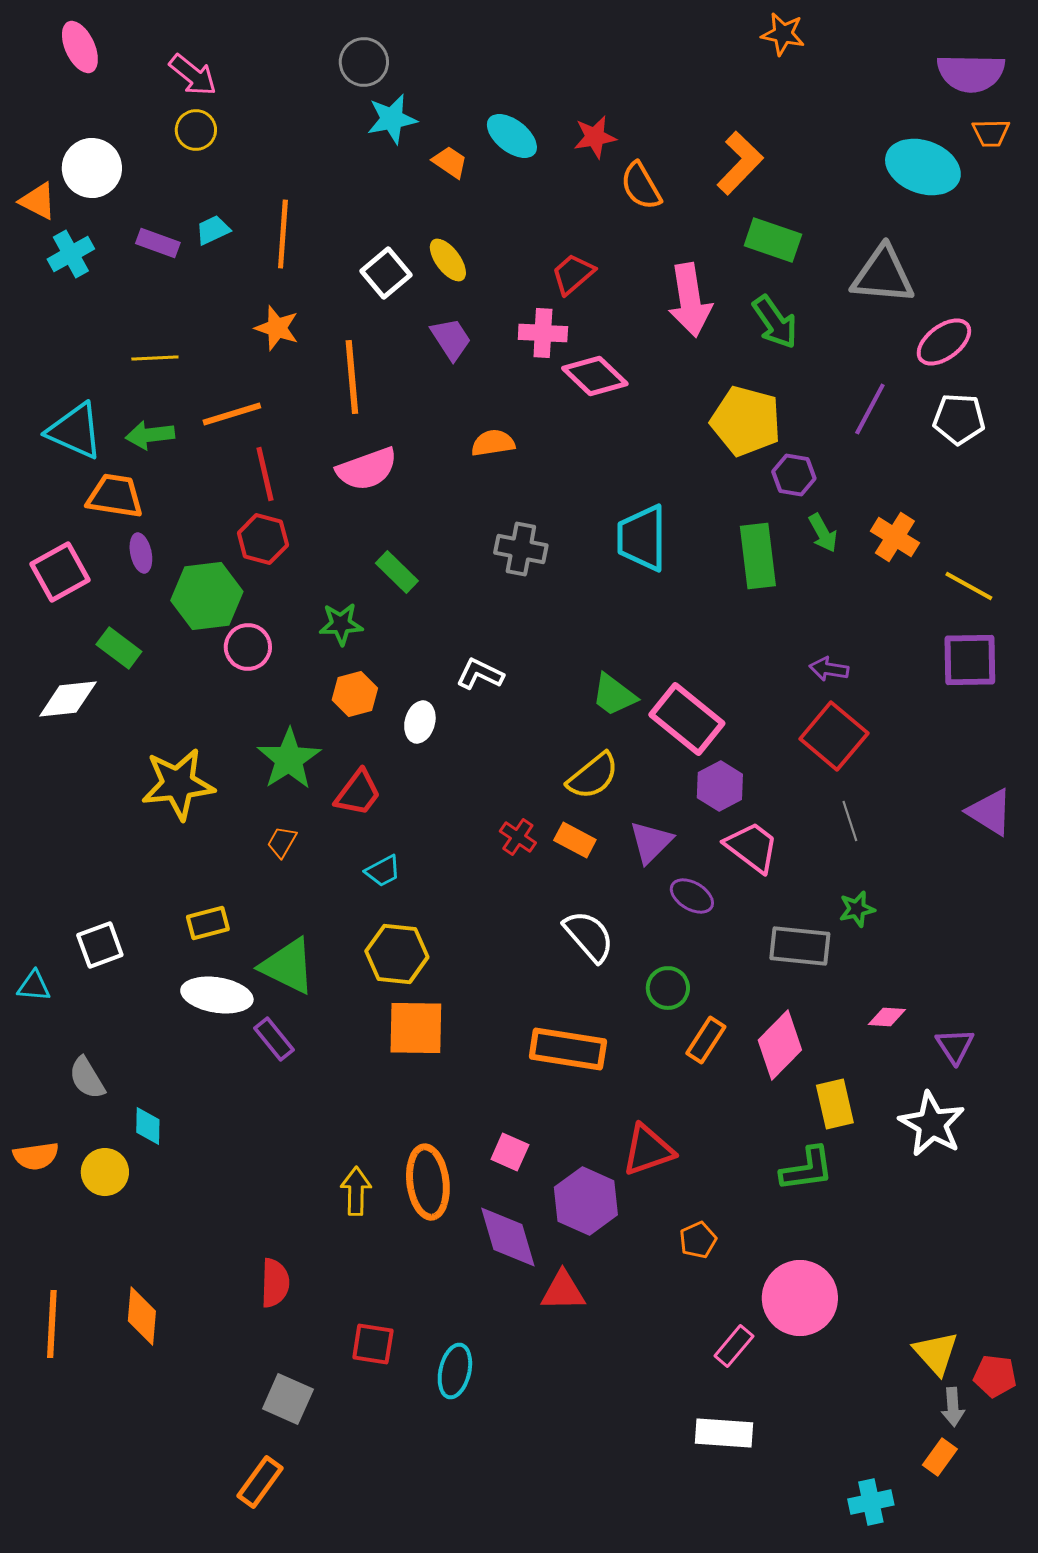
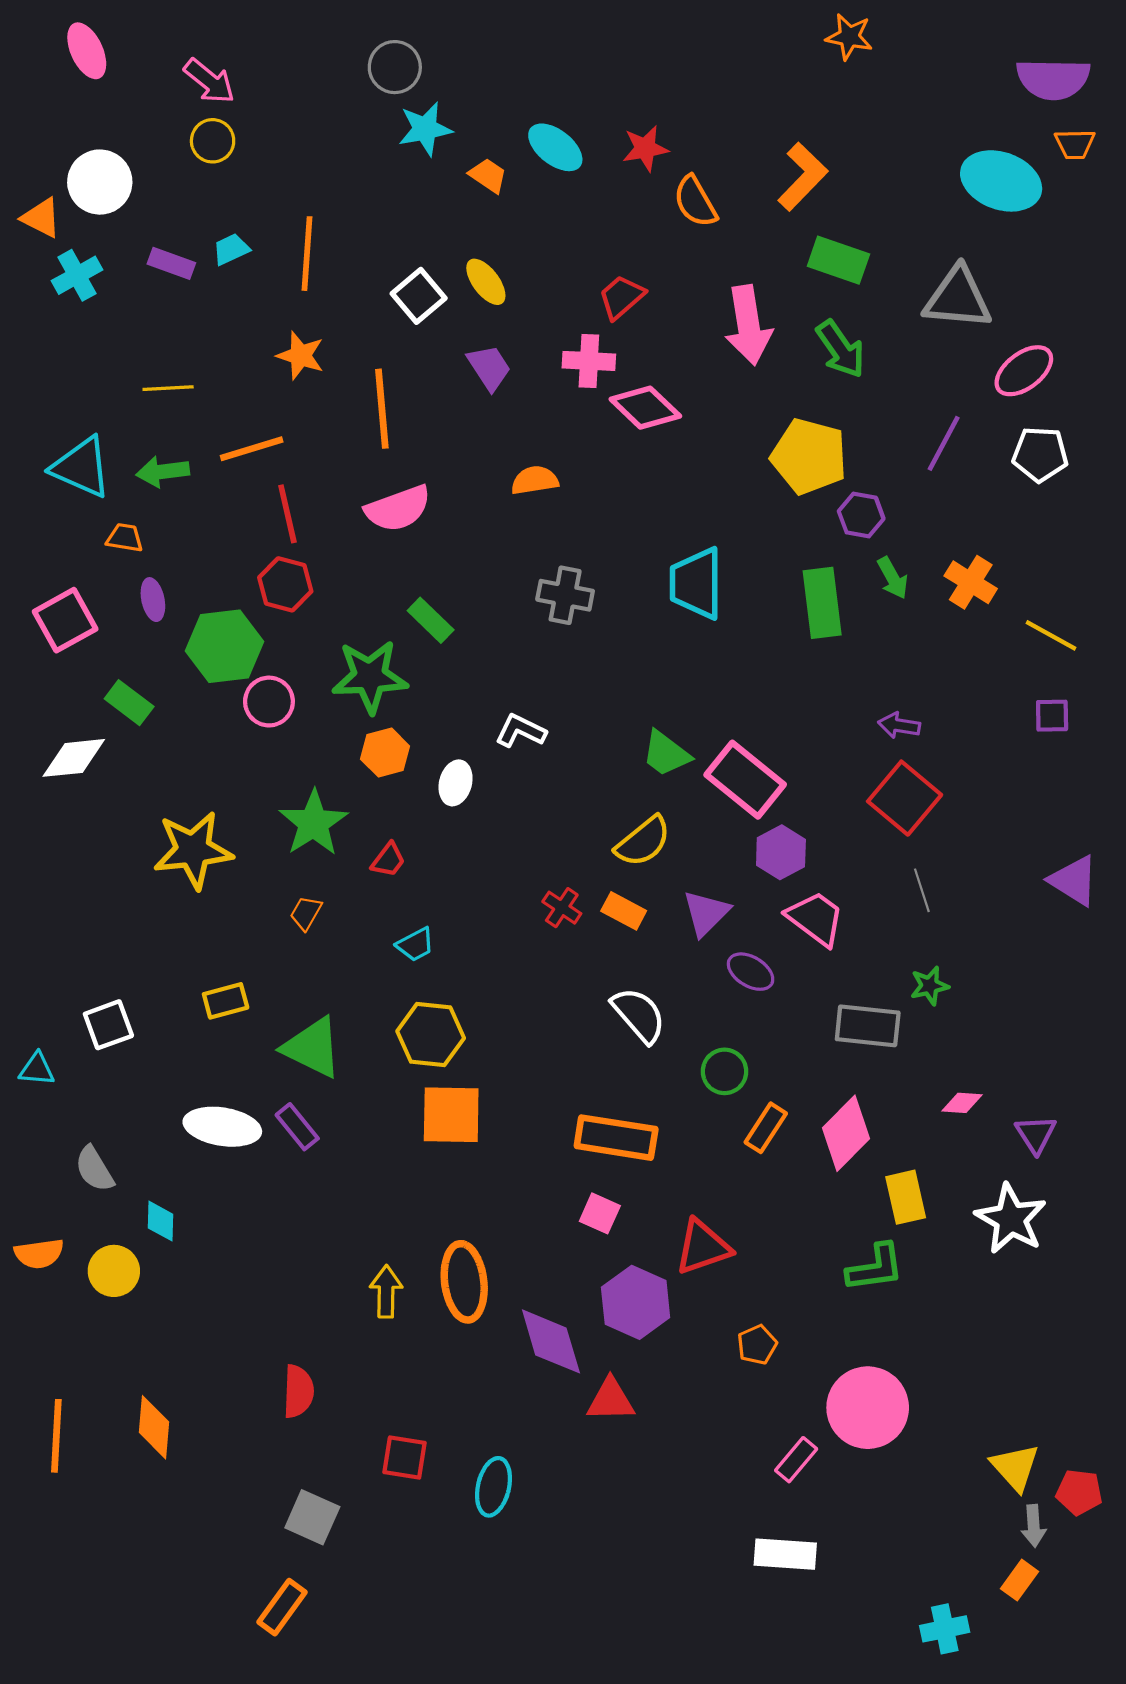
orange trapezoid: (115, 496) -> (125, 538), size x0.6
green star: (341, 624) -> (370, 677), size x1.6
purple square: (970, 660) -> (1052, 716), size x0.6
red trapezoid: (358, 793) -> (388, 860), size x0.7
white ellipse: (217, 995) -> (222, 1127), moved
pink square: (510, 1152) -> (600, 1213), moved

